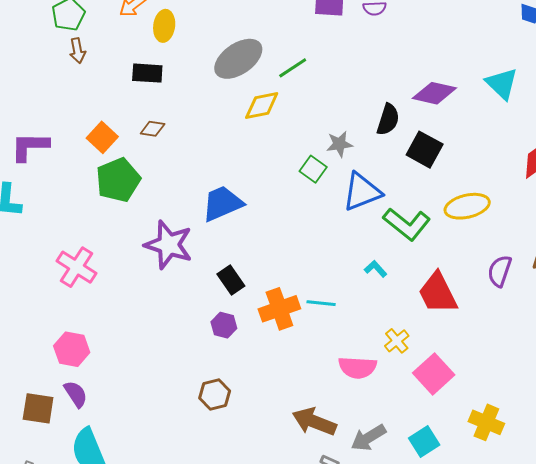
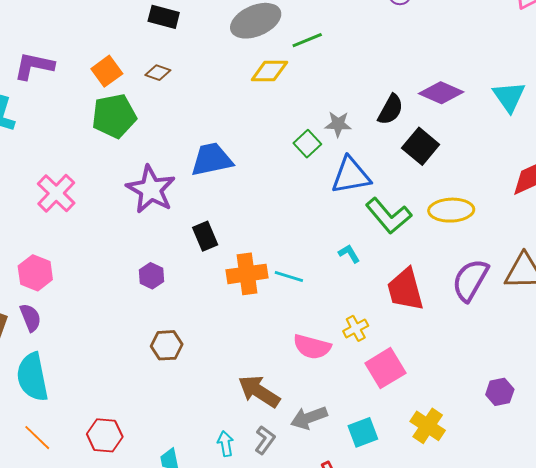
purple semicircle: (500, 271) -> (470, 280), size x1.4
purple hexagon: (224, 325) -> (151, 276), moved

